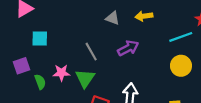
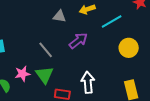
cyan line: (181, 37) -> (112, 21), moved

